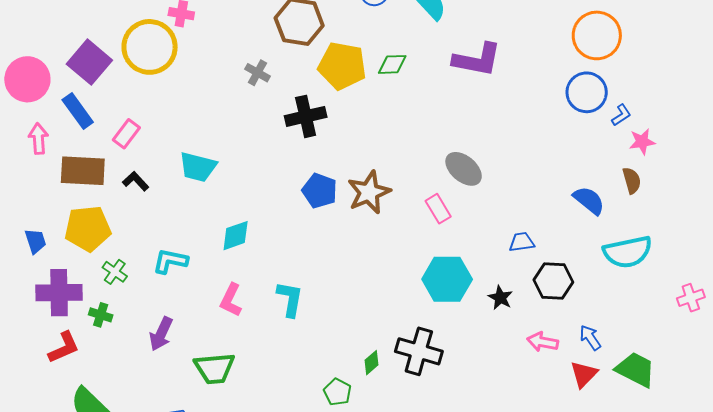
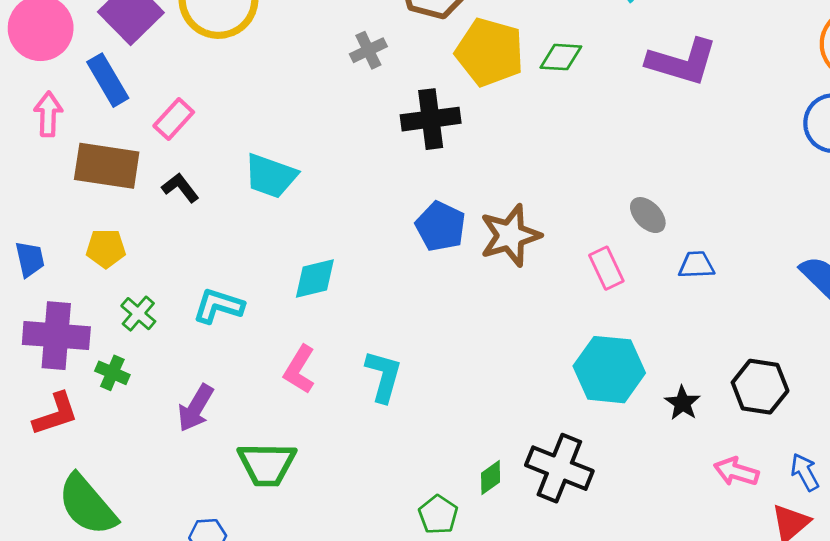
gray cross: (258, 73) -> (368, 50), turned 30
gray ellipse: (464, 169) -> (648, 215), size x0.7
yellow pentagon: (88, 229) -> (106, 248), size x0.6
blue trapezoid: (522, 242) -> (696, 265), moved

